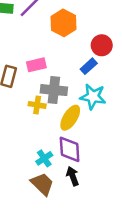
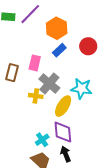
pink rectangle: (36, 65) -> (35, 63), turned -63
blue rectangle: (89, 66) -> (59, 50), moved
gray cross: (54, 90) -> (49, 83), turned 35

